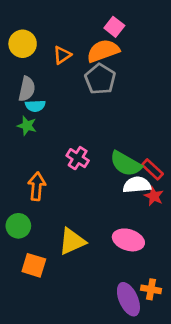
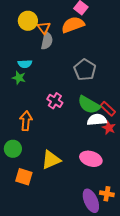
yellow circle: (23, 44) -> (28, 21), moved
orange triangle: (62, 55) -> (44, 28), turned -32
gray pentagon: (100, 79) -> (85, 70), moved
gray semicircle: (27, 89) -> (47, 41), moved

